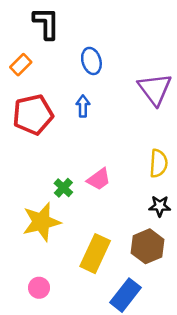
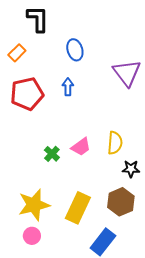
yellow semicircle: (158, 163) -> (115, 143), moved
yellow star: (41, 222) -> (34, 205), moved

